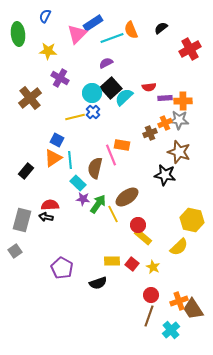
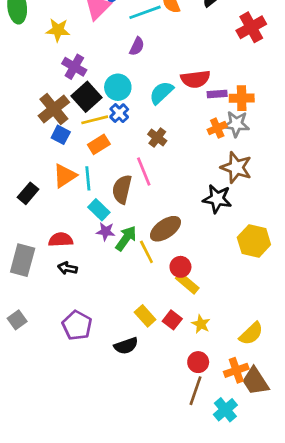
purple semicircle: (106, 63) -> (137, 46), turned 144
red semicircle: (149, 87) -> (195, 79), size x1.5
black square: (111, 88) -> (87, 97), moved
brown cross: (30, 98) -> (54, 109), moved
brown cross: (150, 133) -> (157, 138), moved, turned -32
blue square: (57, 140) -> (61, 135), moved
orange rectangle: (122, 145) -> (99, 144), moved, turned -42
black arrow: (46, 217) -> (67, 268), moved
yellow hexagon: (192, 220) -> (254, 241), moved
yellow semicircle: (179, 247) -> (251, 334), moved
gray square: (15, 251) -> (17, 320), moved
yellow rectangle: (112, 261) -> (145, 316), turned 49

